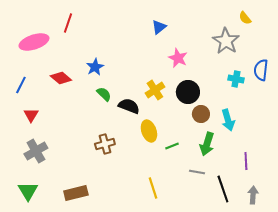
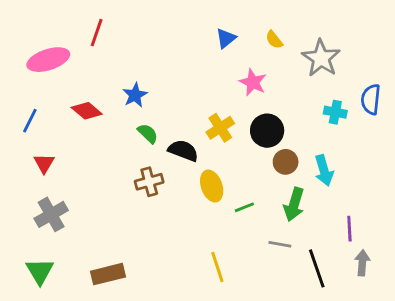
yellow semicircle: (245, 18) -> (274, 40), moved
brown cross: (105, 144) -> (149, 182), moved
gray arrow: (253, 195) -> (362, 263), moved

